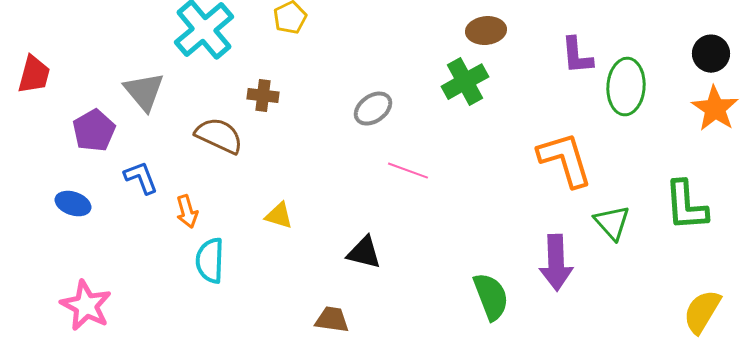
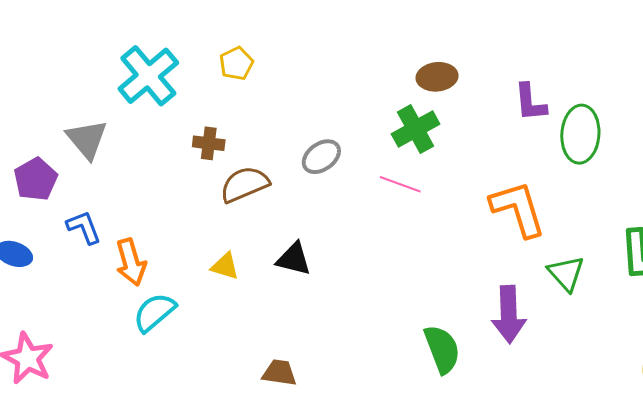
brown semicircle: (219, 136) -> (245, 184), moved, turned -48
pink line: (408, 171) -> (400, 184), moved
orange arrow: (187, 212) -> (131, 262), size x1.4
black triangle: (364, 253) -> (294, 259), moved
cyan semicircle: (210, 261) -> (154, 312), turned 48

